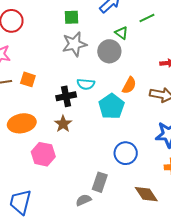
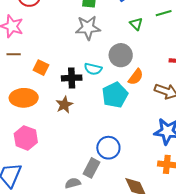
gray circle: (109, 51) -> (121, 55), moved
orange square: (28, 79) -> (41, 68), moved
blue circle: (126, 153) -> (108, 148), moved
pink hexagon: (43, 154) -> (26, 138), moved

